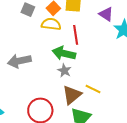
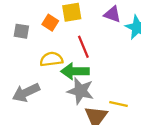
yellow semicircle: (51, 24) -> (51, 59), moved
gray star: (64, 71) -> (80, 91), size x1.6

